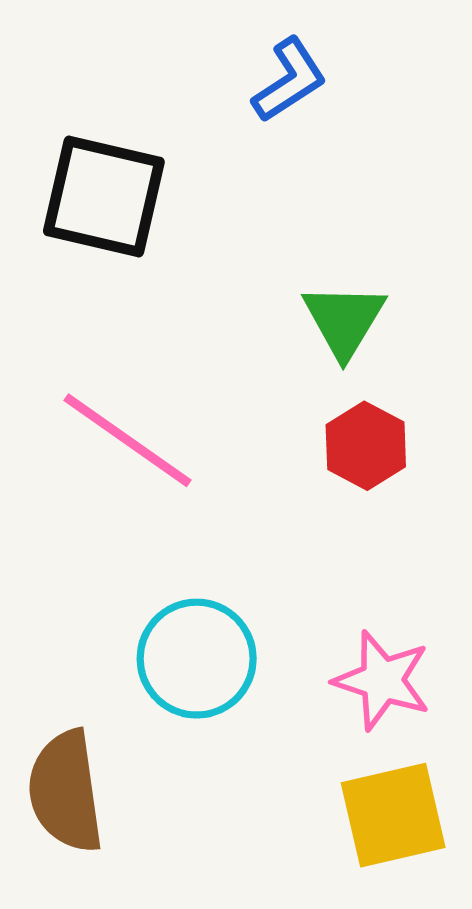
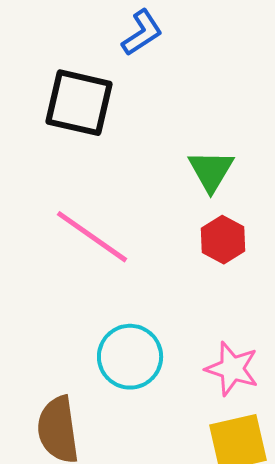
blue L-shape: (289, 80) -> (142, 33), moved

